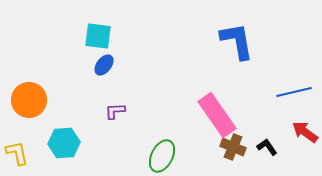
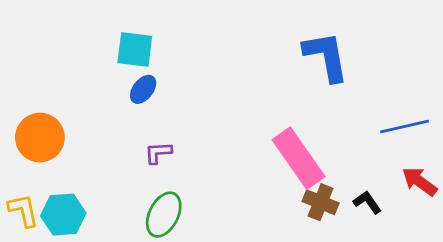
cyan hexagon: (64, 143) -> (63, 215), moved
green ellipse: (162, 156) -> (164, 215), moved

